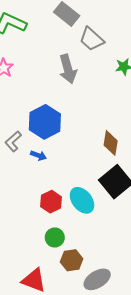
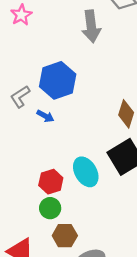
red hexagon: (51, 202) -> (51, 182), moved

